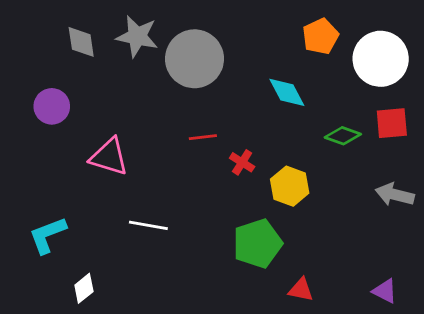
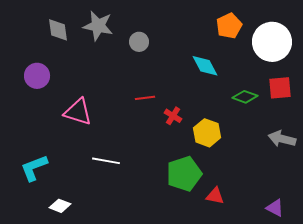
gray circle: (195, 59) -> (139, 42), size x0.5
white diamond: (84, 288) -> (60, 206), turned 60
red triangle: (301, 290) -> (215, 196), moved

